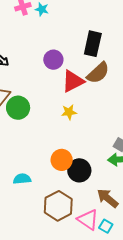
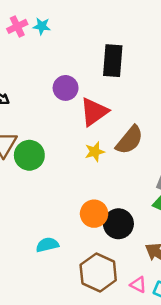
brown semicircle: (98, 73) -> (129, 140), moved
pink triangle: (88, 220) -> (138, 285), size x0.6

